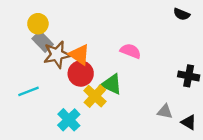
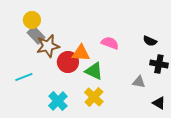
black semicircle: (182, 14) -> (150, 41), moved
orange triangle: (79, 55) -> (81, 53), moved, turned -30
yellow cross: (95, 96) -> (94, 97), moved
gray triangle: (165, 112) -> (139, 82), moved

